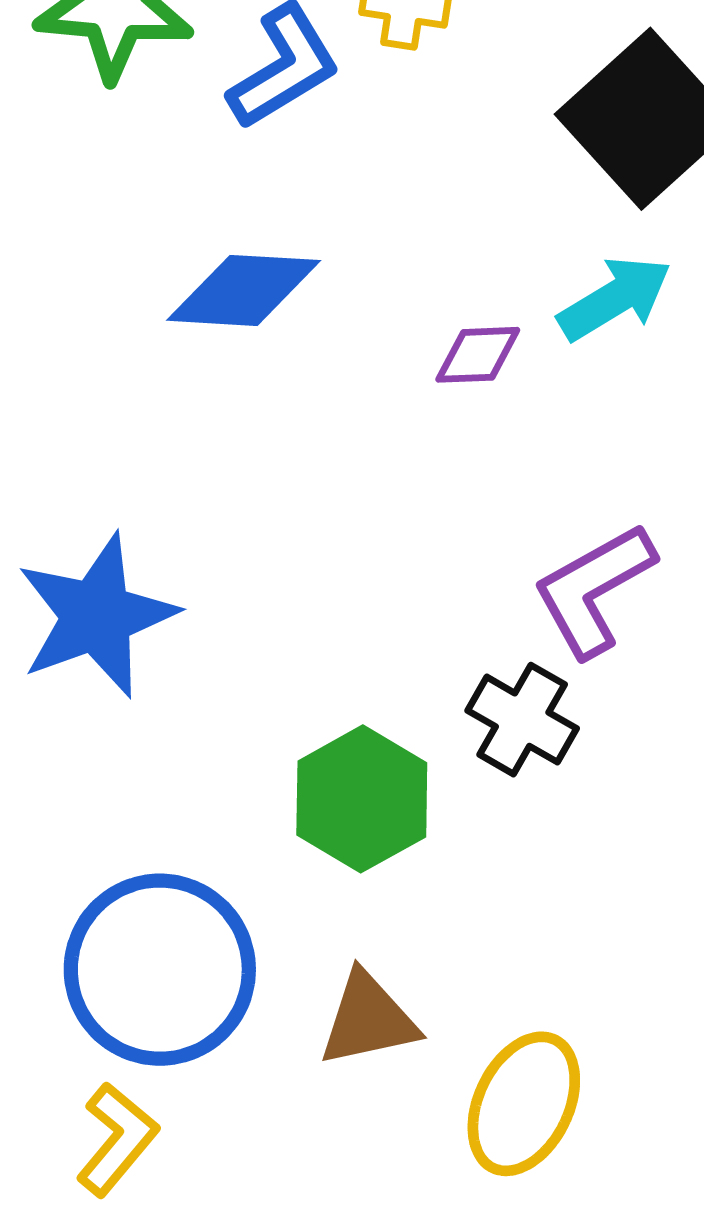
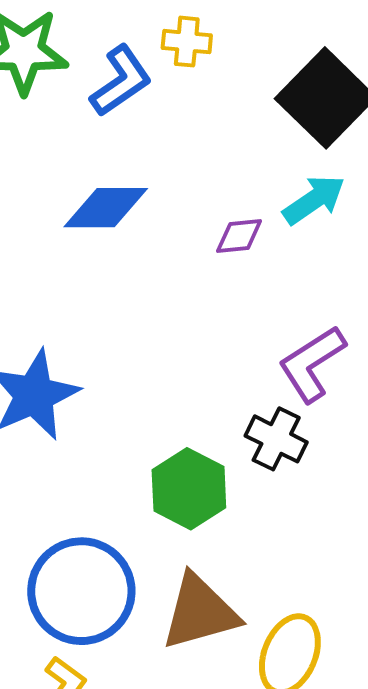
brown triangle: (368, 1019) -> (200, 612), size x1.4

